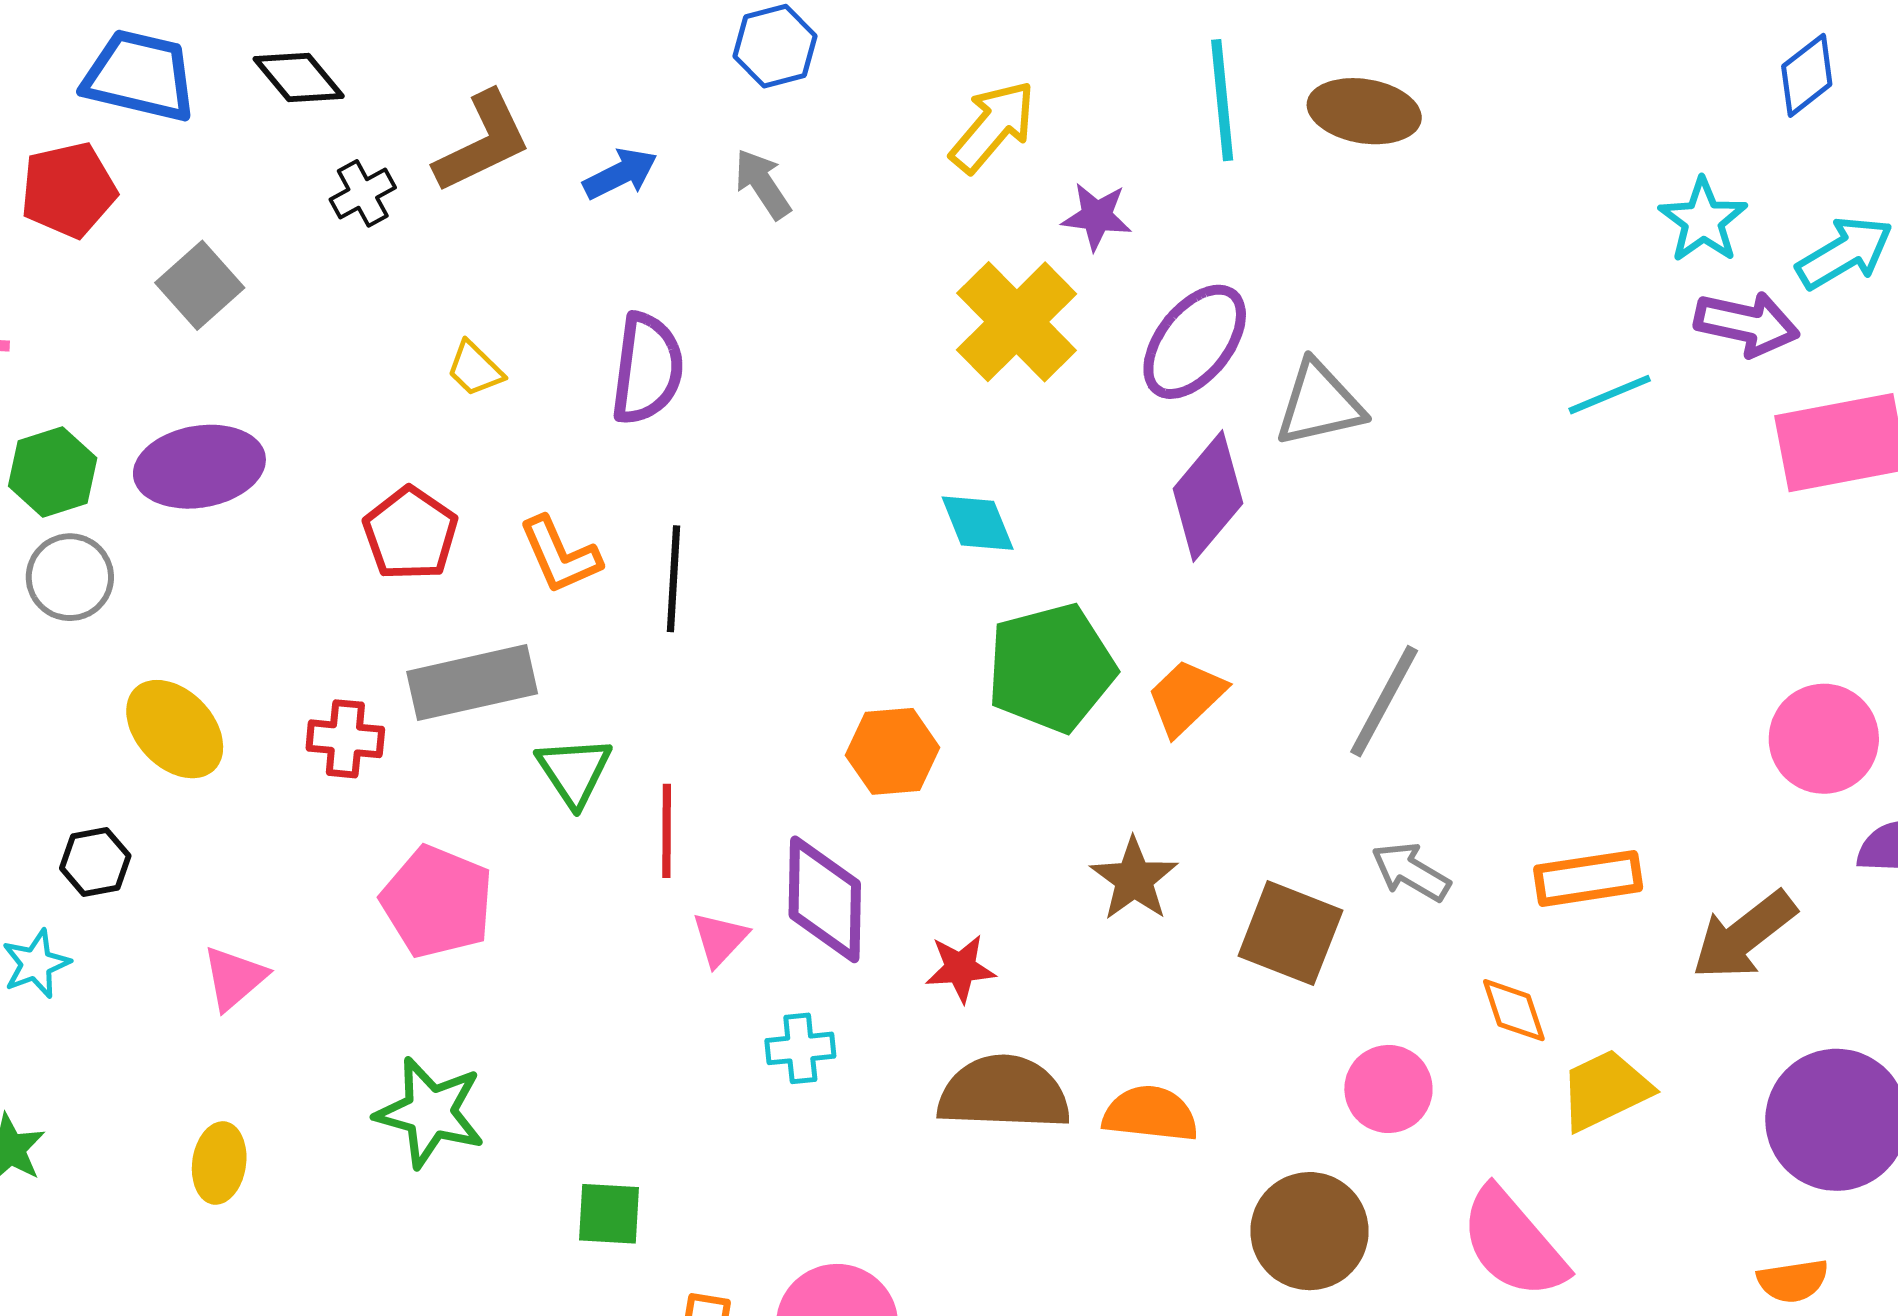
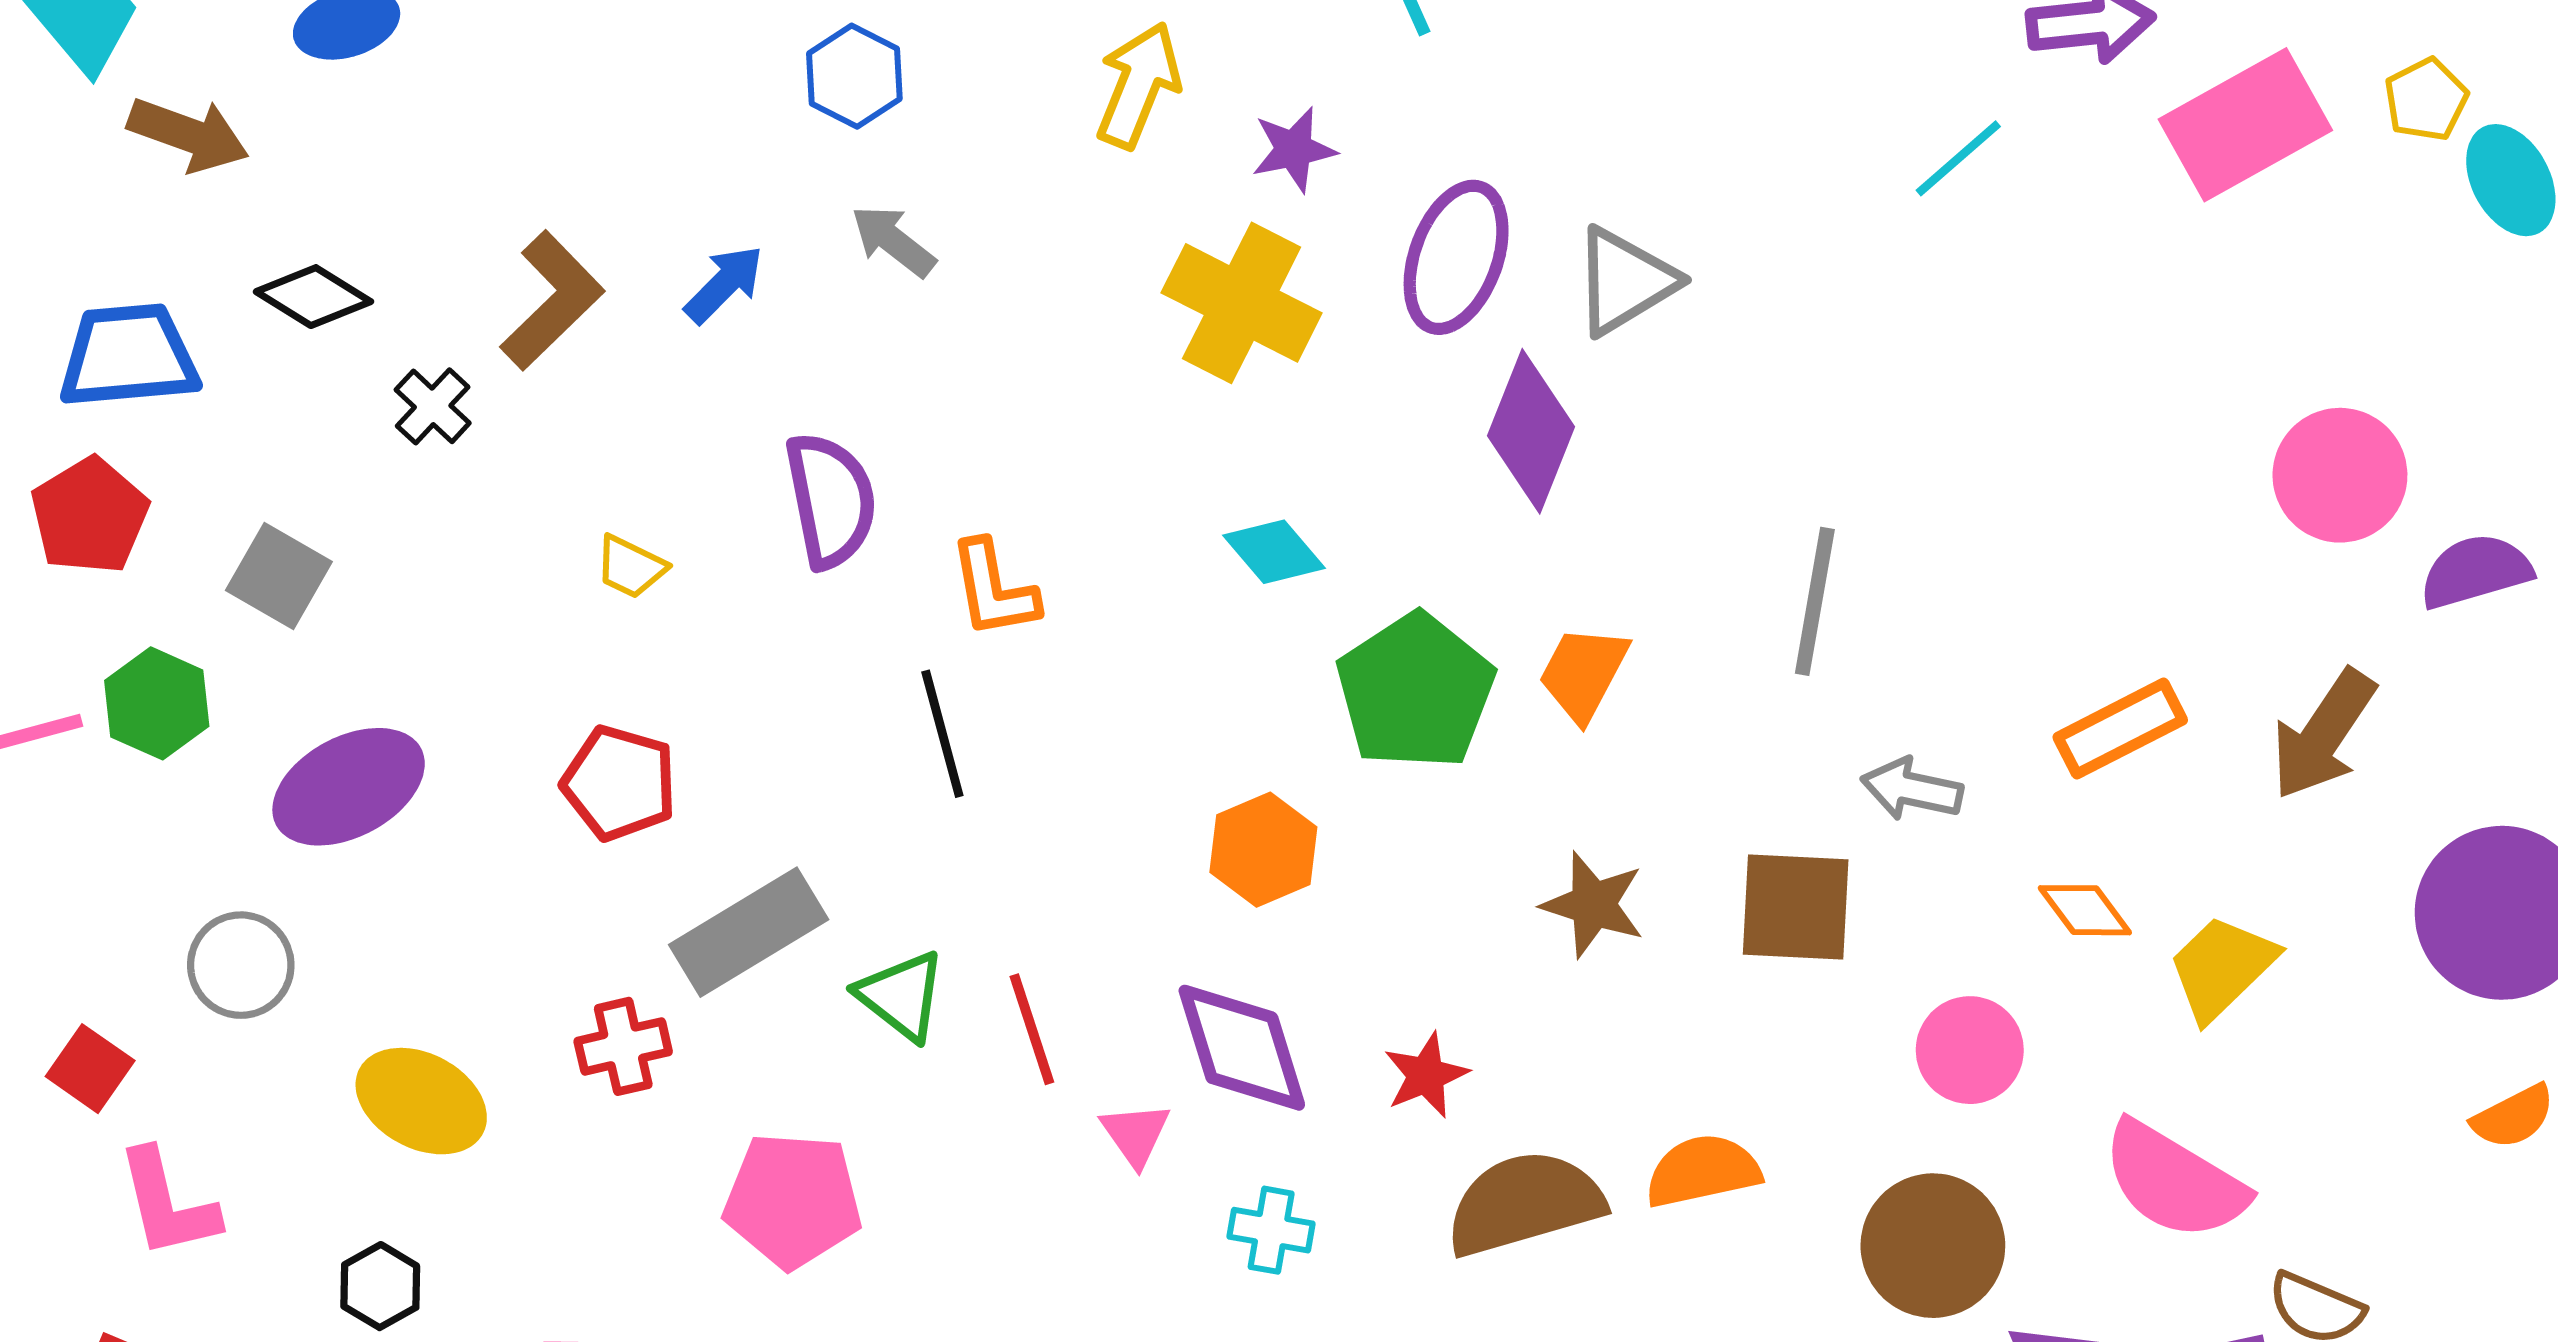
green hexagon: (53, 472) -> (157, 703), moved
orange L-shape: (560, 555) -> (994, 589), moved, turned 32
cyan cross: (800, 1048) -> (1271, 1230), turned 34

